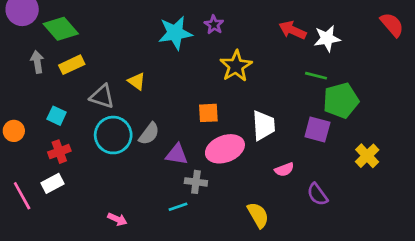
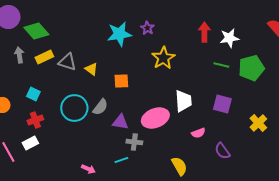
red arrow: (293, 30) -> (204, 32), turned 66
gray triangle: (102, 96) -> (67, 62), moved
green pentagon: (341, 101) -> (251, 68), moved
orange square: (208, 113) -> (121, 81), moved
pink arrow: (117, 219) -> (88, 169), moved

